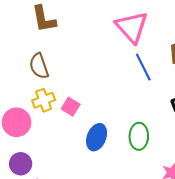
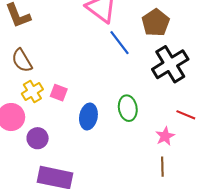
purple circle: (21, 164) -> (38, 138), moved

